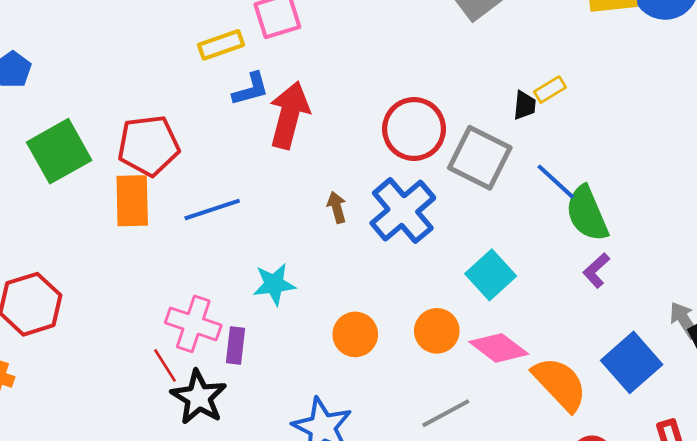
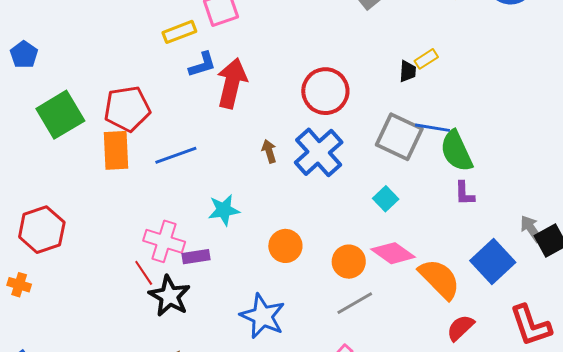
gray square: (480, 158) -> (399, 137), moved
blue line: (556, 182) -> (432, 128), turned -32
purple L-shape: (596, 270) -> (464, 193), turned -48
cyan square: (491, 275) -> (386, 199), size x0.7
orange circle: (437, 331) -> (349, 262), moved
purple rectangle: (236, 346) -> (196, 257), turned 76

